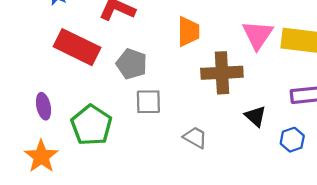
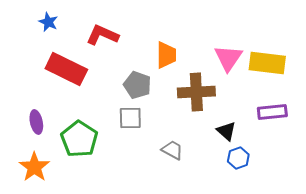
gray pentagon: (132, 64) -> (137, 85), moved
blue hexagon: (292, 140) -> (238, 158), moved

